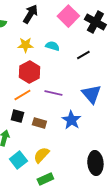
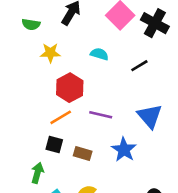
yellow star: (25, 45) -> (50, 53), moved

